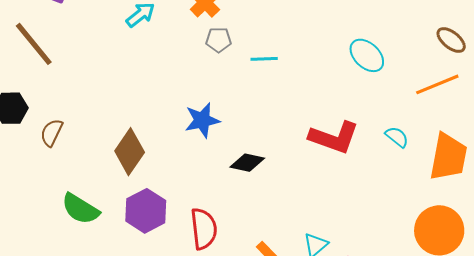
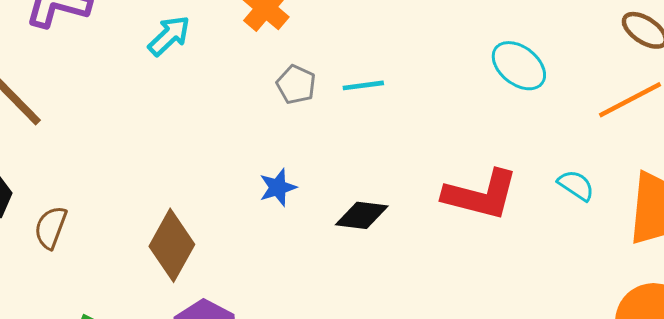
gray pentagon: (218, 40) -> (296, 85), moved, turned 30
blue star: (202, 120) -> (278, 187), size x0.7
black diamond: (247, 163) -> (362, 215), moved

